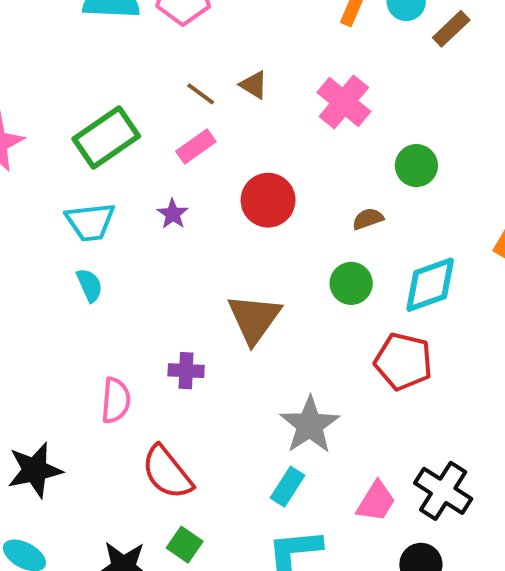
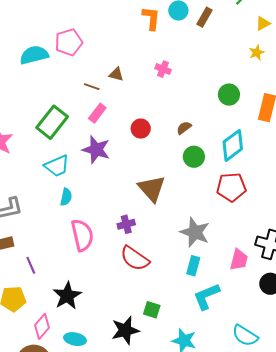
pink cross: (344, 102) -> (163, 69), size x0.6
green circle: (416, 166) -> (229, 95), moved
red circle: (268, 200) -> (141, 129), size x0.7
purple star: (173, 214) -> (96, 150), size x1.8
brown semicircle: (368, 219) -> (184, 128), moved
cyan semicircle: (89, 285) -> (66, 197), turned 54
pink semicircle: (116, 400) -> (82, 235), moved, size x1.4
red semicircle: (167, 472) -> (135, 258), moved

